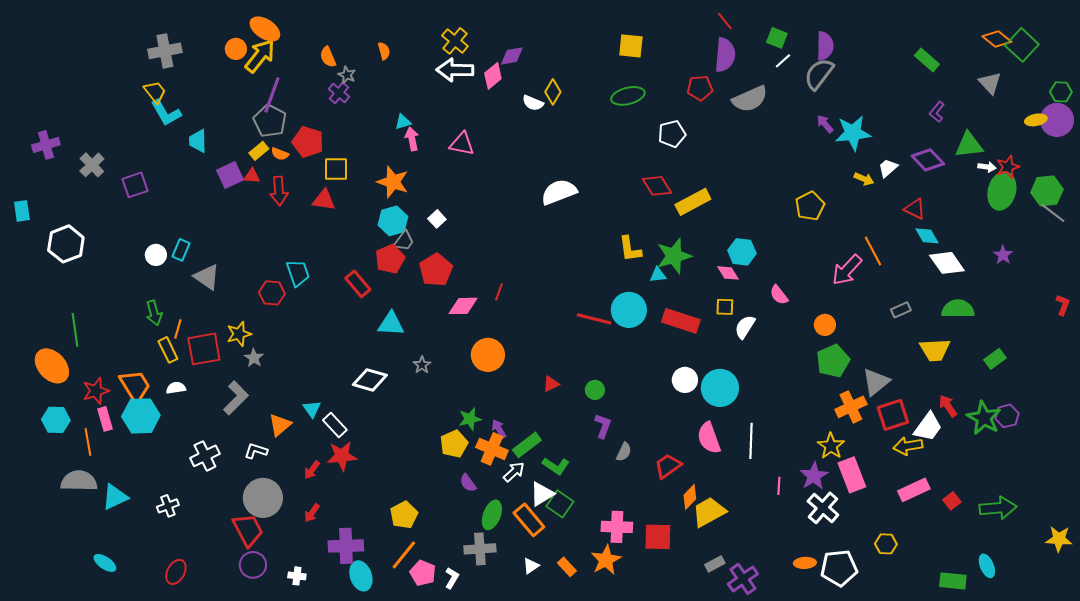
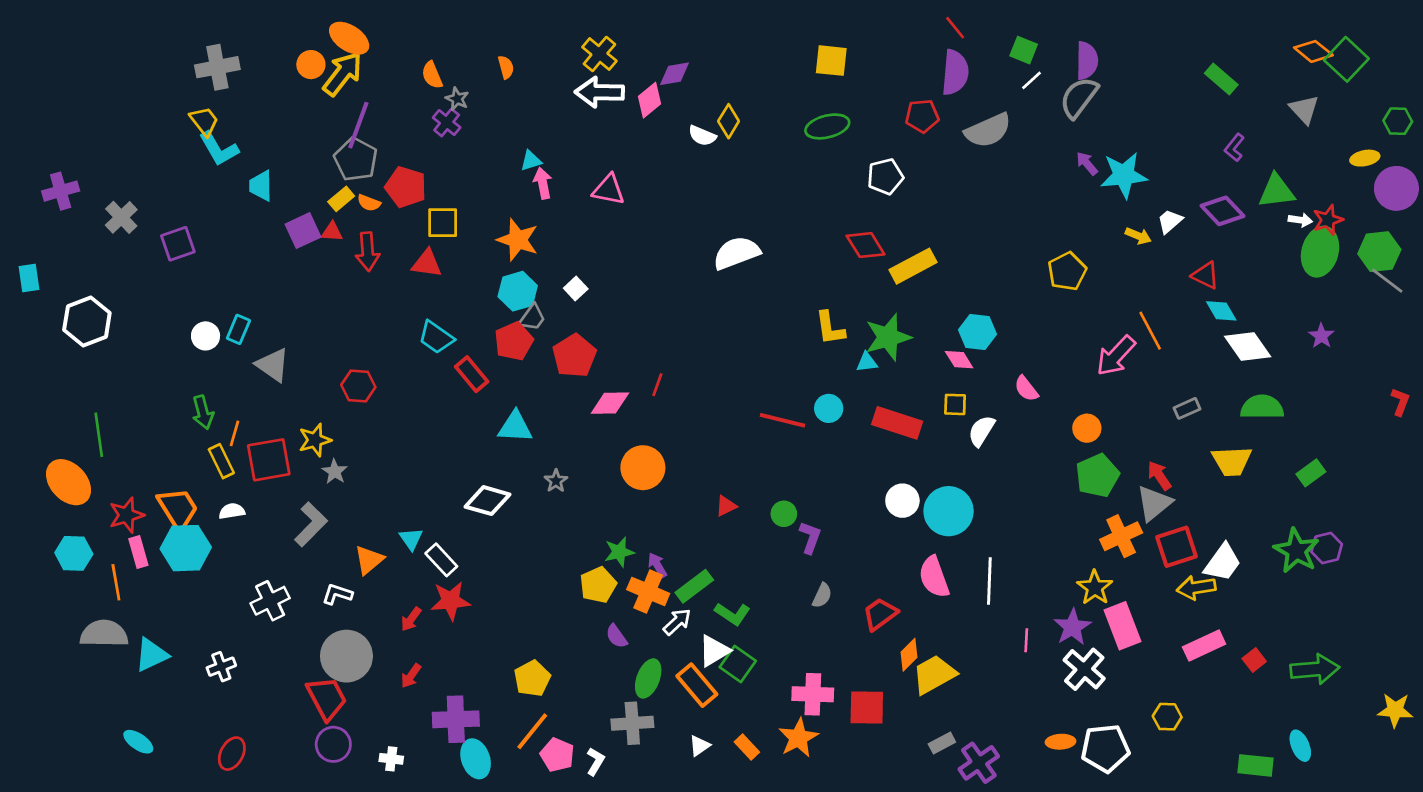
purple circle: (1057, 120) -> (1396, 188), moved
cyan trapezoid: (298, 273) -> (436, 337), moved, turned 144
cyan circle: (629, 310) -> (829, 408), size x0.6
red arrow: (948, 406) -> (1159, 476), moved
purple L-shape: (603, 426) -> (810, 538), moved

